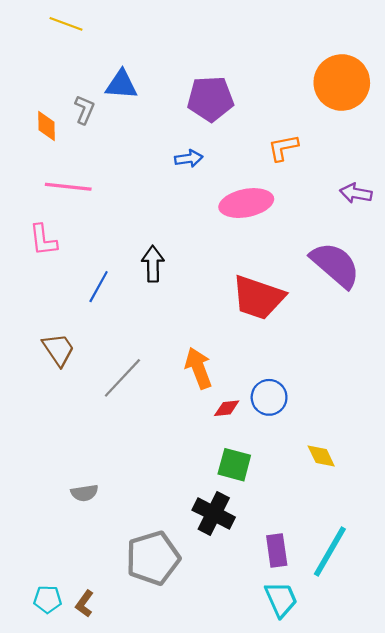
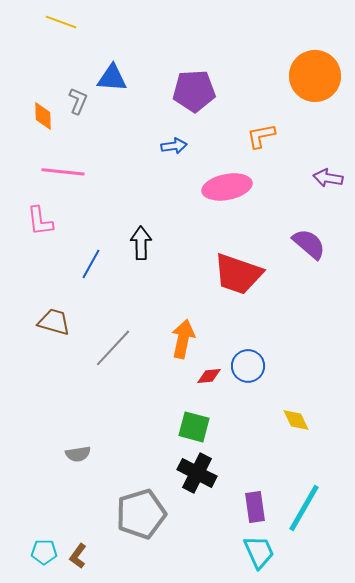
purple semicircle: (335, 265) -> (309, 244), size x0.7
brown trapezoid: (58, 350) -> (54, 322), turned -40
orange arrow: (198, 368) -> (183, 339), turned 33
green square: (234, 465) -> (194, 427), moved

